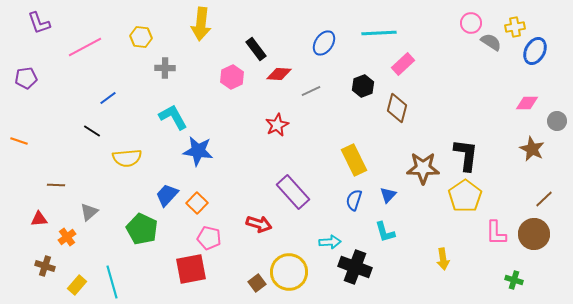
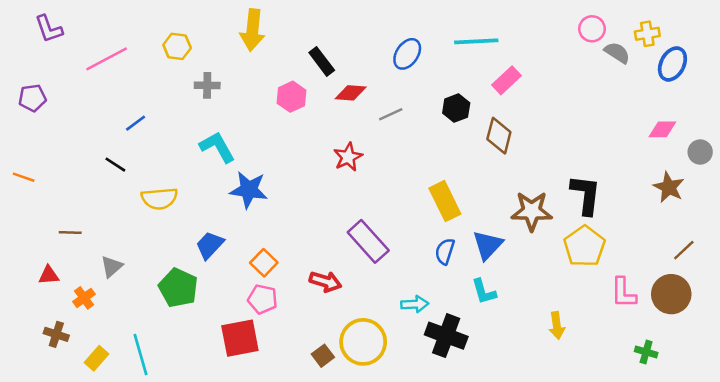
blue triangle: (388, 195) -> (488, 245), size x1.5
orange square: (197, 203) -> (264, 263), moved

